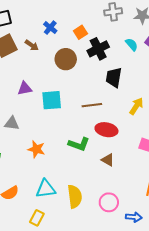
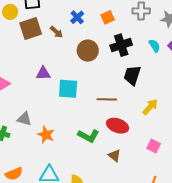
orange square: (80, 32) -> (108, 17), moved
gray triangle: (12, 123) -> (24, 119), moved

